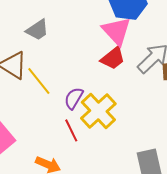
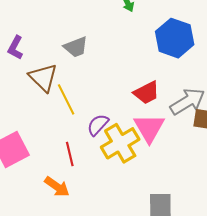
pink triangle: (117, 31) -> (149, 128), moved
red line: (71, 130) -> (70, 154), moved

